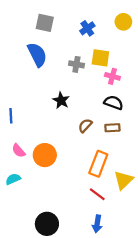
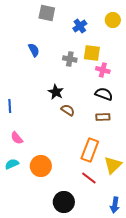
gray square: (45, 23) -> (47, 13), moved
blue semicircle: (37, 55) -> (34, 50), size x0.6
brown semicircle: (85, 126) -> (68, 110), moved, turned 80
orange circle: (45, 155) -> (41, 166), moved
black circle: (47, 224) -> (64, 202), moved
blue arrow: (97, 224) -> (115, 205), moved

